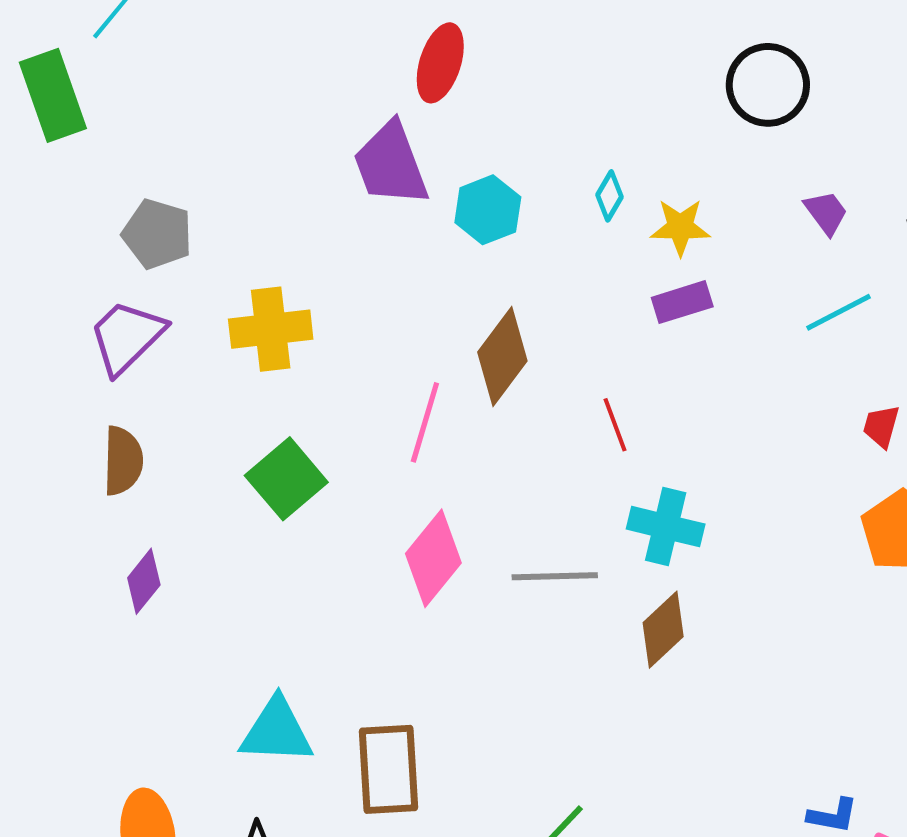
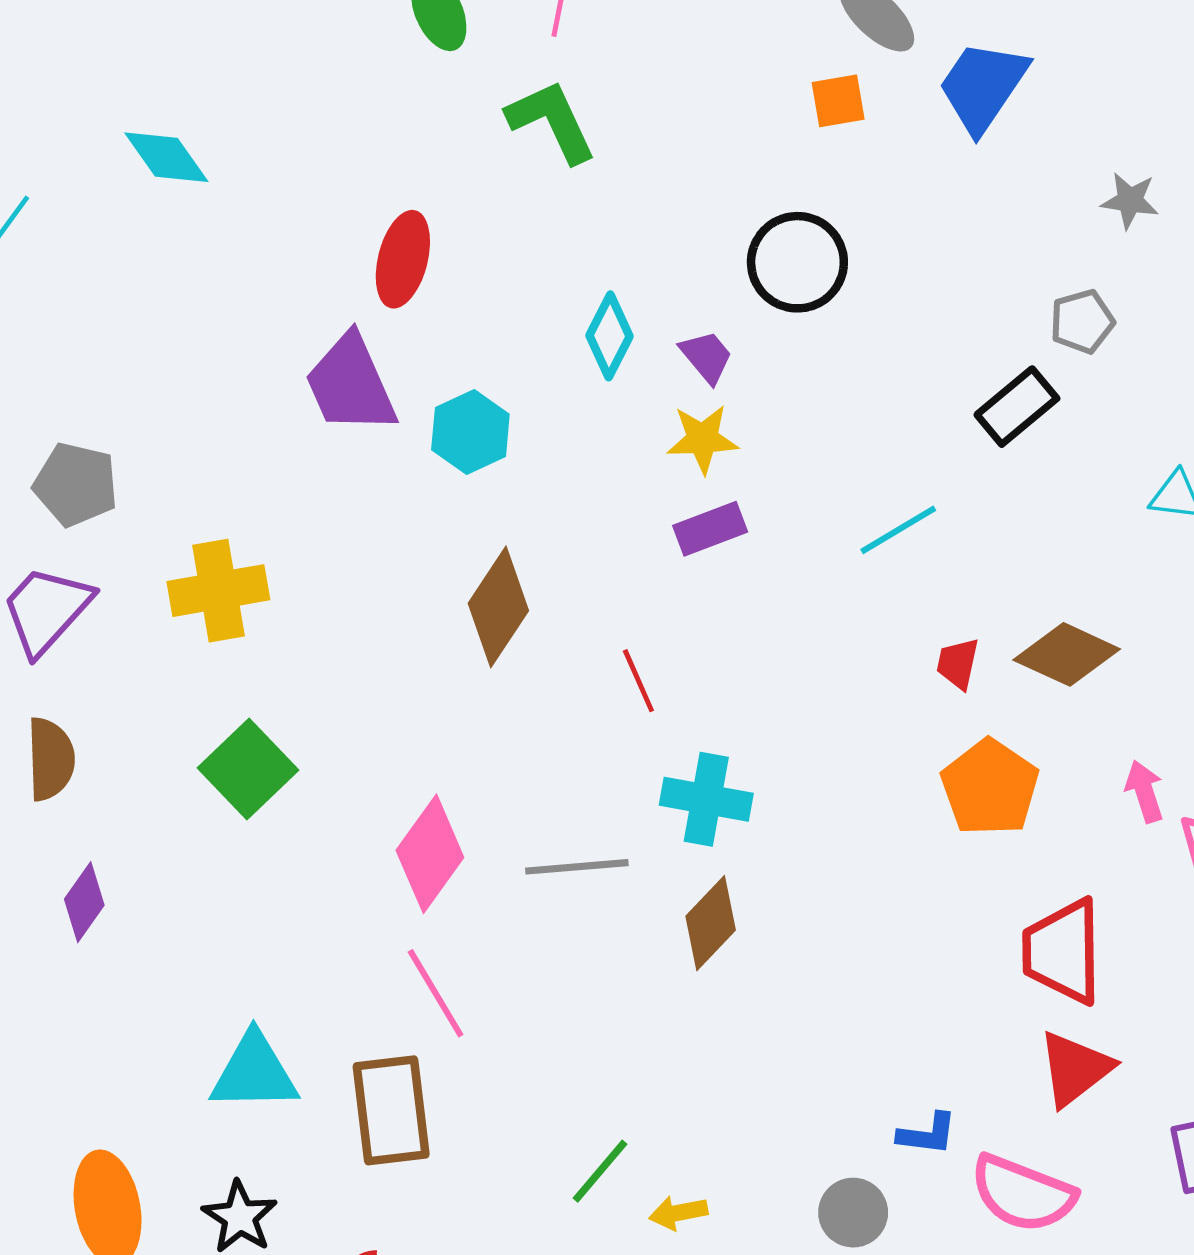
cyan diamond: (610, 196) -> (609, 336), moved, size x1.4
purple trapezoid: (826, 213) -> (706, 357), moved
pink line: (425, 422) -> (436, 993), moved, turned -44

